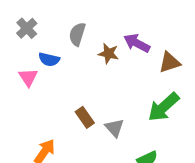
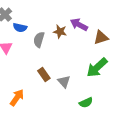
gray semicircle: (77, 34) -> (39, 40), moved
blue semicircle: (49, 59) -> (20, 28), moved

